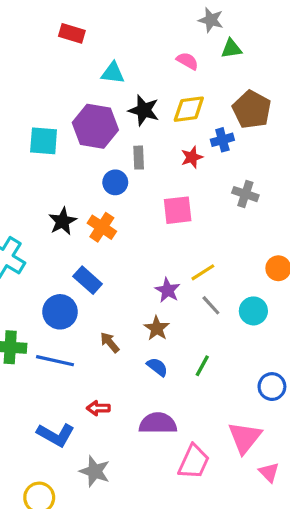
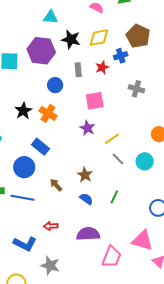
gray rectangle: (139, 158) -> (78, 70), moved
purple star: (168, 290) -> (87, 128), moved
pink triangle: (245, 438) -> (143, 240), turned -50

